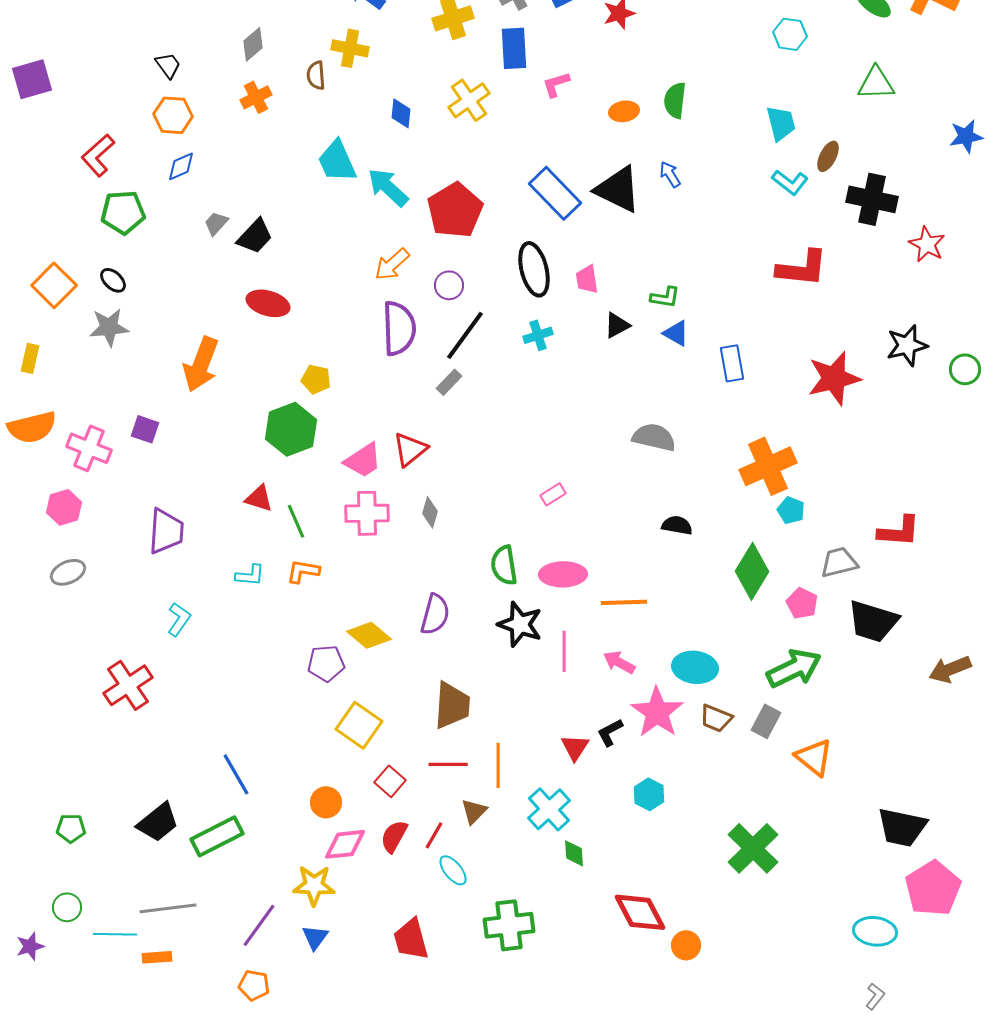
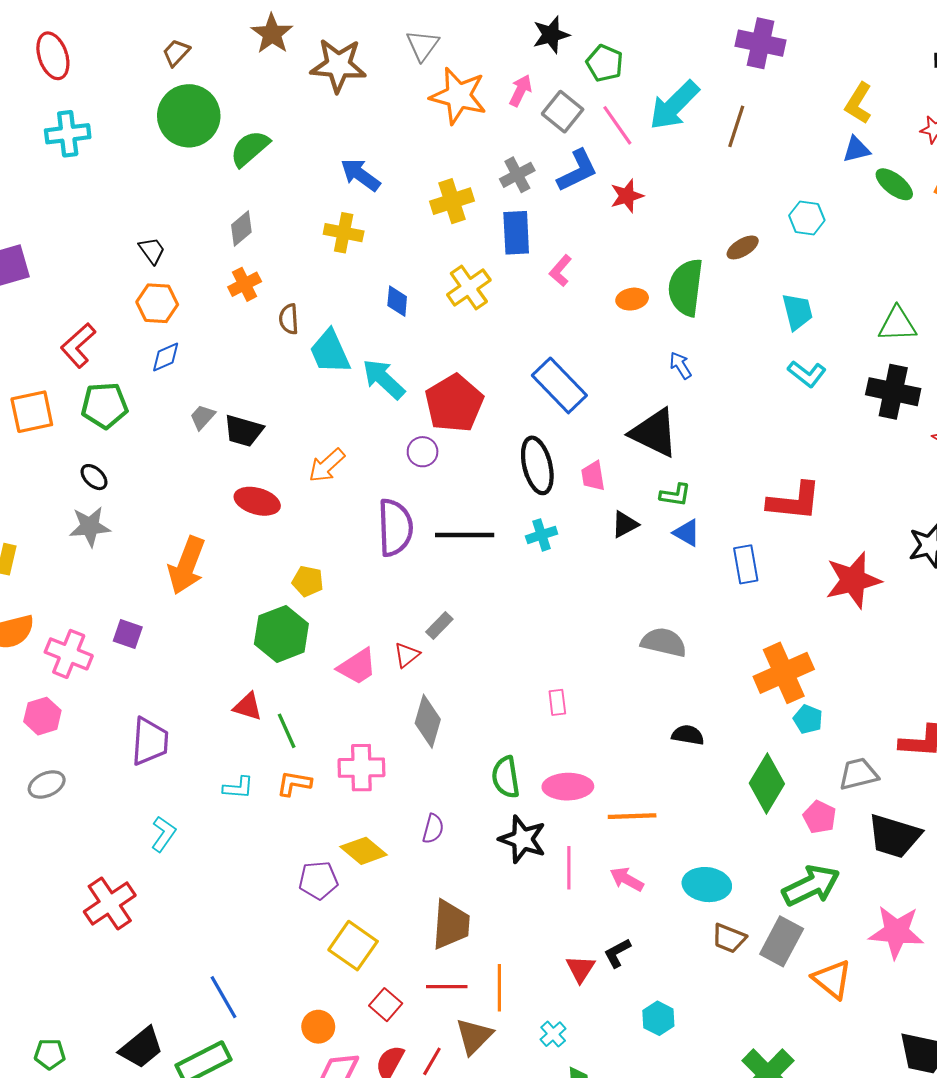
brown semicircle: (316, 75) -> (289, 319), moved
green triangle: (876, 83) -> (897, 324), moved
pink L-shape: (556, 84) -> (560, 271), turned -32
green semicircle: (675, 100) -> (686, 287), size x1.5
brown ellipse: (828, 156) -> (743, 247), moved, turned 32
black triangle: (618, 189) -> (654, 433), moved
black trapezoid: (255, 236) -> (244, 431), turned 63
orange arrow: (392, 264) -> (327, 465), moved
red L-shape: (802, 268) -> (794, 501), moved
orange square: (54, 285) -> (32, 412), moved, turned 33
purple circle: (449, 285) -> (423, 452), moved
black line: (465, 335) -> (465, 535), turned 54
gray rectangle: (449, 382) -> (439, 625), moved
red triangle: (410, 449) -> (407, 655), size x0.7
pink rectangle: (553, 494) -> (557, 702), turned -65
gray diamond: (430, 512) -> (428, 721), size x1.6
pink cross: (367, 513) -> (361, 768), moved
purple semicircle: (435, 614) -> (433, 829), size x0.7
pink star: (657, 712) -> (896, 932), moved, turned -30
gray rectangle: (766, 721) -> (782, 941), size x1.4
cyan cross: (549, 809) -> (553, 1034), size x0.6
brown triangle: (474, 811) -> (474, 1036), size x1.4

